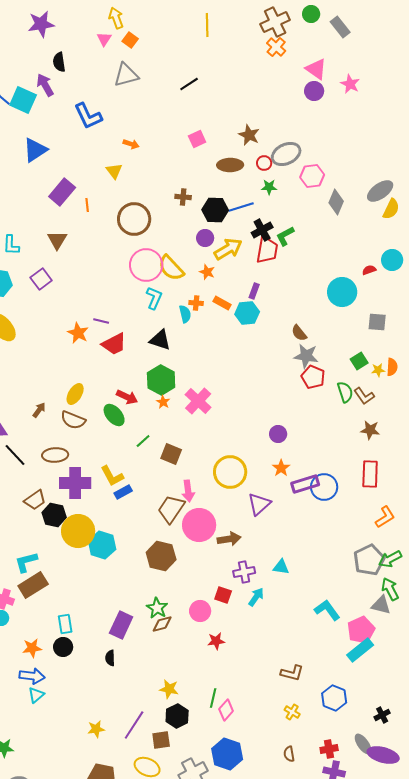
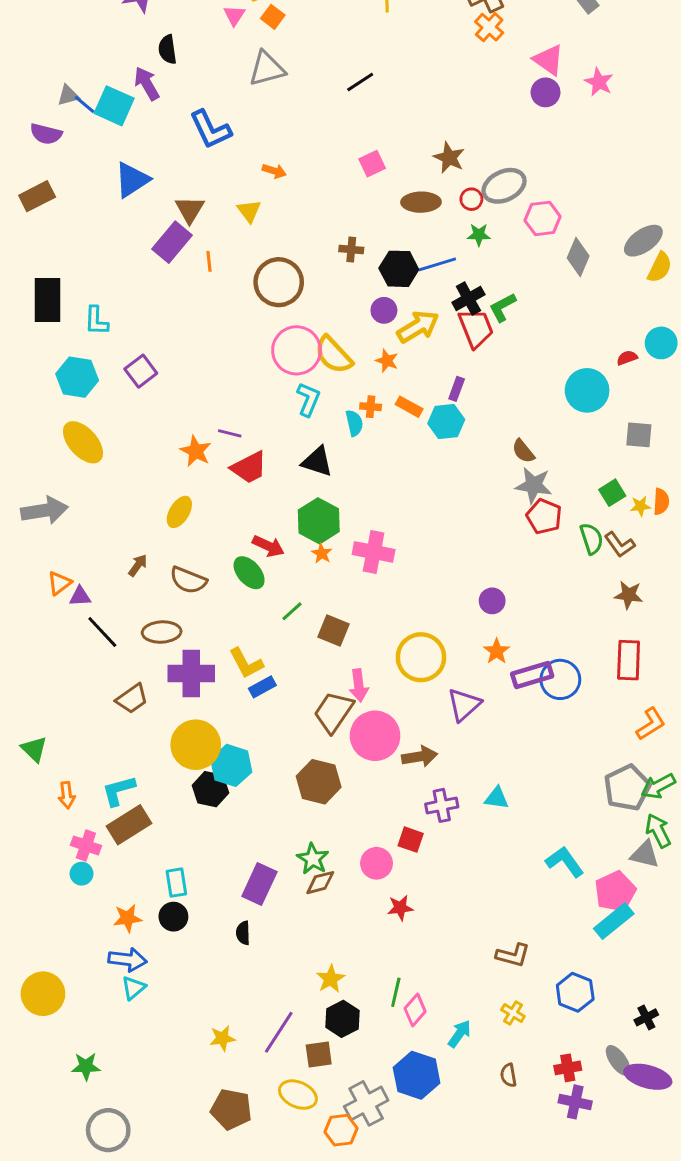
brown triangle: (57, 240) -> (190, 210), moved
red trapezoid: (267, 250) -> (476, 328), turned -32
yellow ellipse: (75, 394) -> (179, 512), moved
pink cross: (198, 401) -> (374, 552), turned -32
black hexagon: (54, 515) -> (210, 789), moved
cyan arrow: (256, 597) -> (460, 1034), moved
yellow star: (169, 689) -> (331, 979), turned 30

